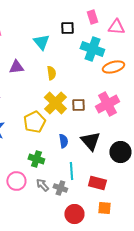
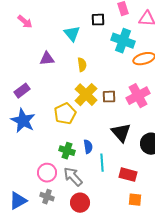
blue semicircle: (63, 141) -> (88, 147), moved
gray arrow: (42, 185) -> (73, 177), size x1.5
gray cross: (60, 188) -> (47, 197), moved
red circle: (74, 214) -> (80, 203), moved

